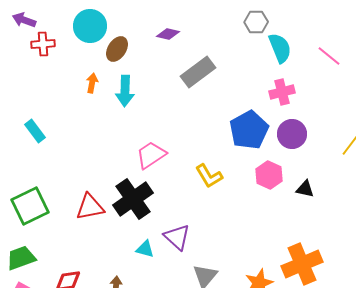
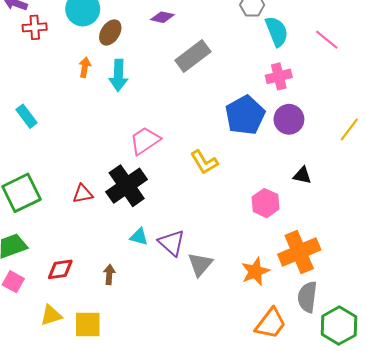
pink hexagon: (269, 175) -> (265, 203), moved
red triangle: (90, 207) -> (83, 194), size x0.7
purple triangle: (177, 237) -> (172, 243), moved

